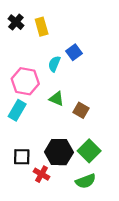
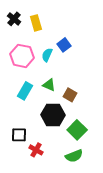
pink hexagon: (25, 81) -> (22, 56), moved
cyan rectangle: (17, 110) -> (25, 91), moved
black hexagon: (59, 152) -> (53, 115), moved

